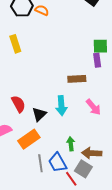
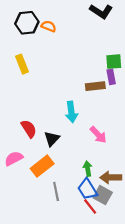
brown rectangle: (77, 79) -> (95, 86), moved
cyan arrow: (61, 106) -> (71, 112), moved
pink arrow: (93, 107) -> (98, 135), moved
blue trapezoid: (57, 163) -> (87, 189), moved

